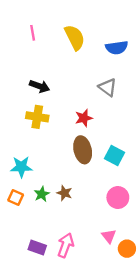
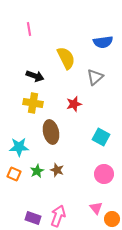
yellow semicircle: (75, 37) -> (66, 58), moved
gray triangle: (108, 87) -> (95, 77), turned 42
brown ellipse: (83, 150) -> (51, 132), moved

